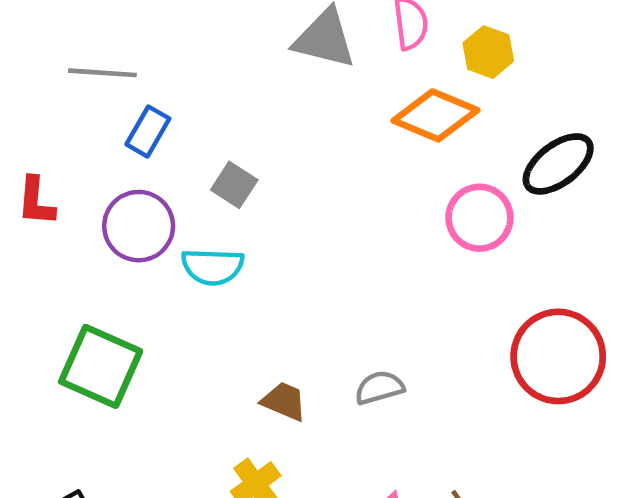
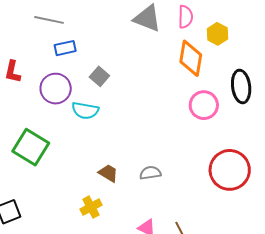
orange diamond: (435, 115) -> (191, 58), turned 69
blue rectangle: (148, 131) -> (65, 48), turned 40
black ellipse: (558, 164) -> (241, 86), turned -68

